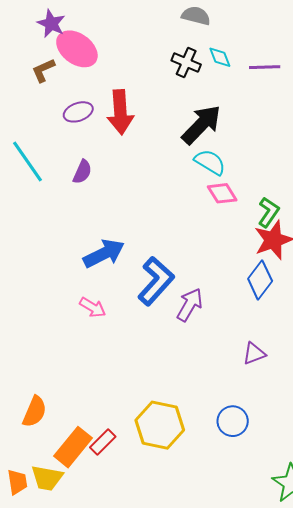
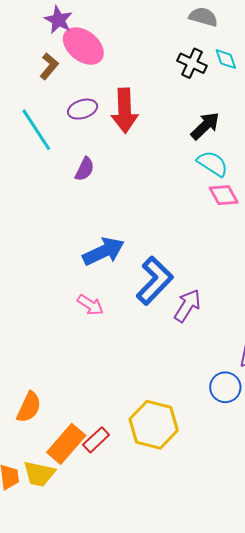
brown L-shape: (43, 70) -> (49, 66), turned 152
black arrow: (201, 125) -> (205, 126), size x0.7
cyan line: (27, 162) -> (36, 130), moved
blue circle: (233, 421) -> (225, 387), moved

